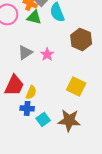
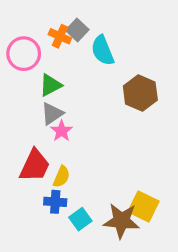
green triangle: (34, 17) -> (50, 85), moved, turned -42
pink star: (47, 54) -> (62, 131), moved
yellow square: (76, 86) -> (143, 207), moved

